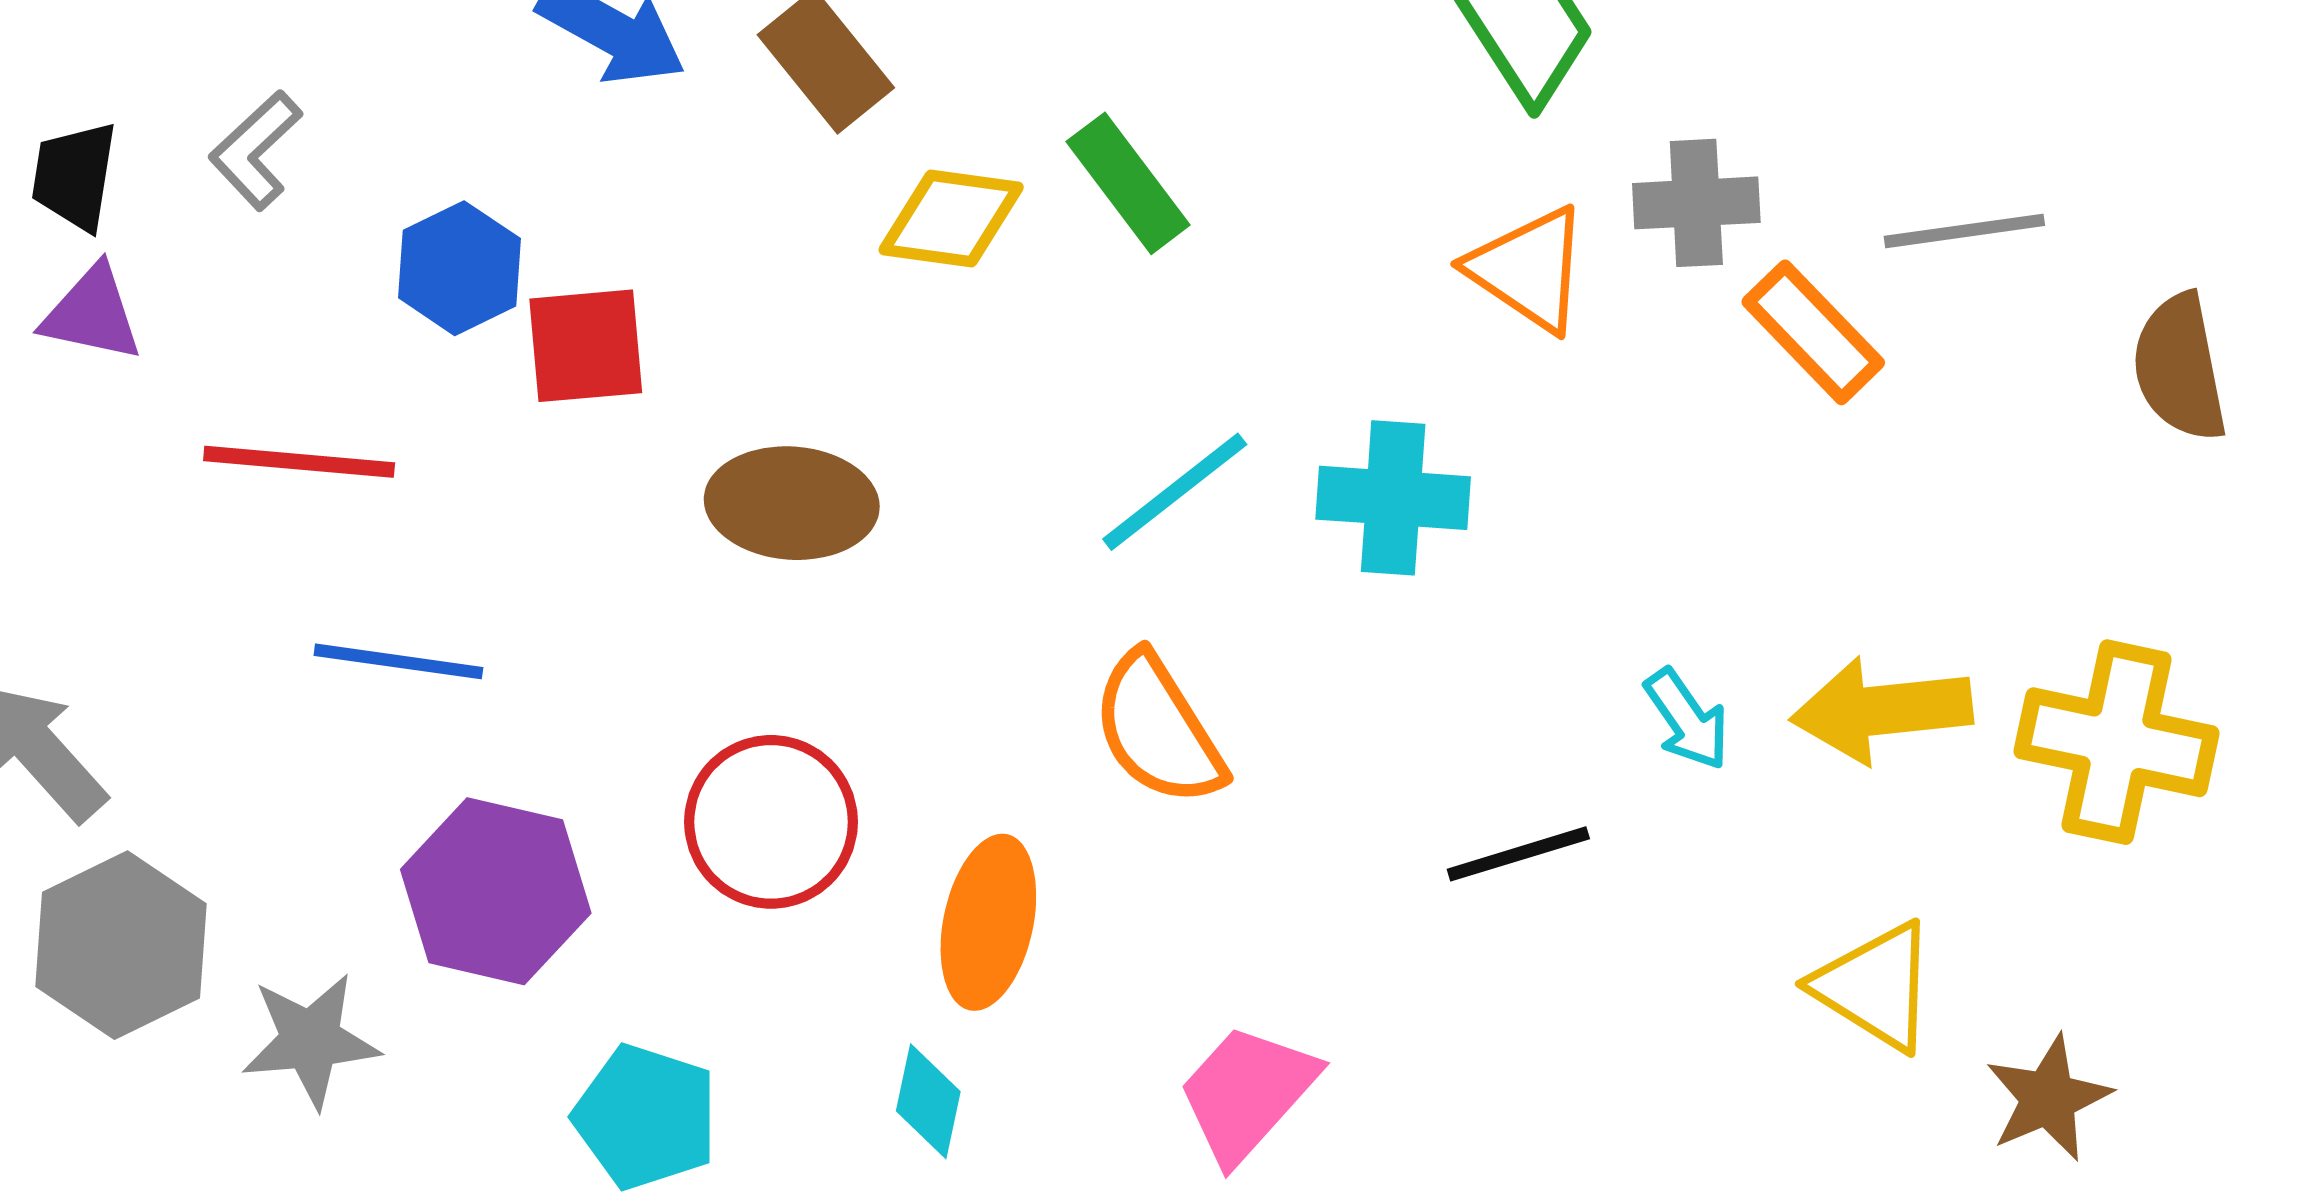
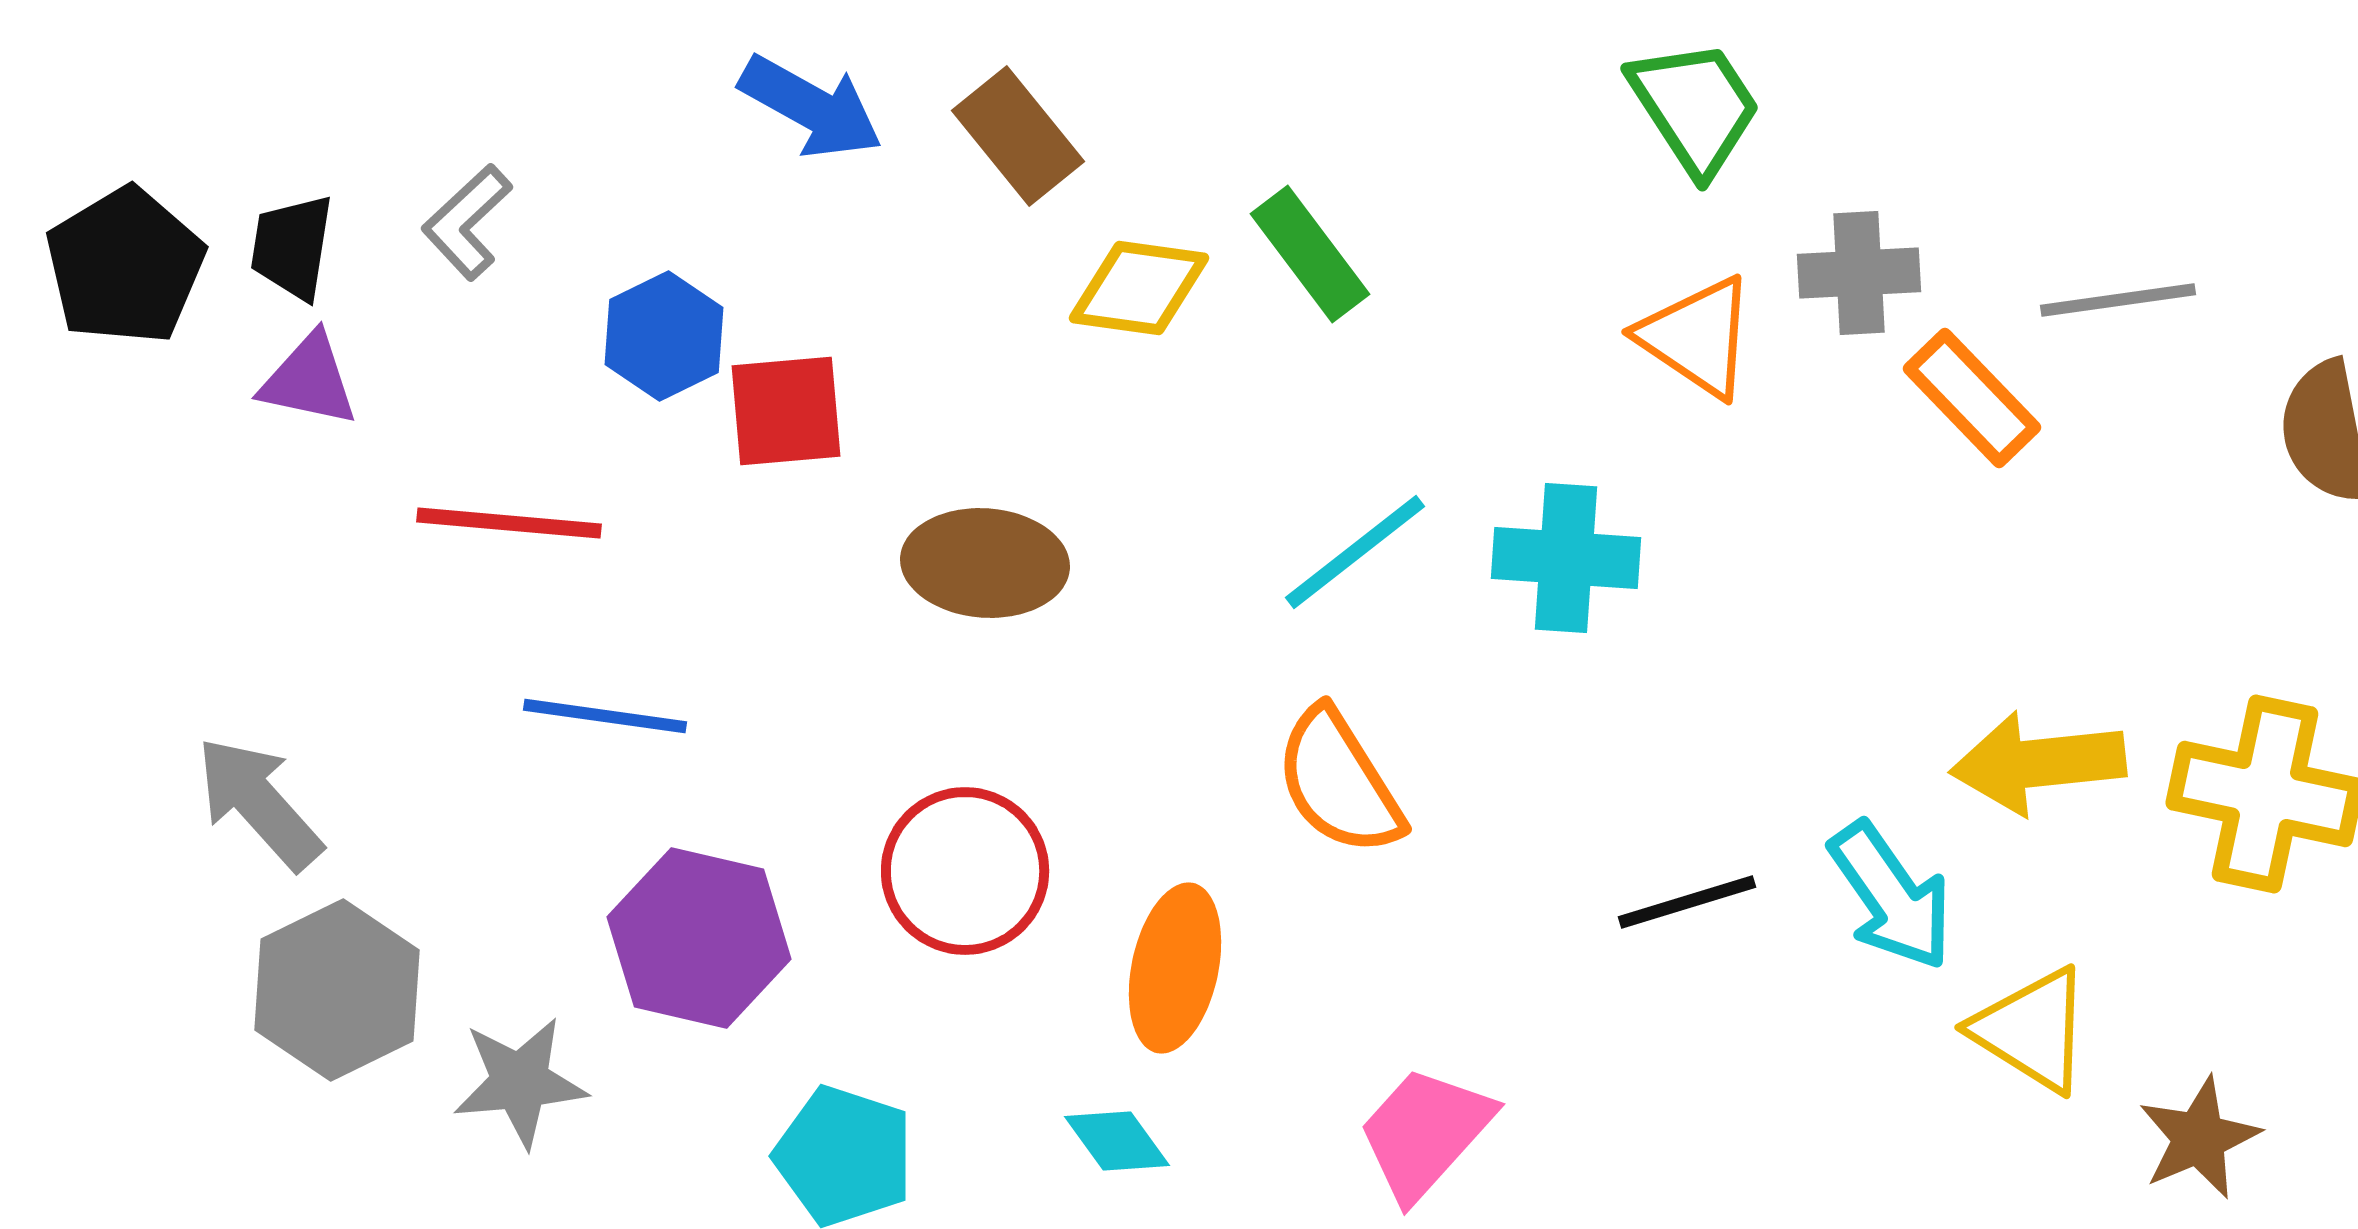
cyan arrow: (1687, 719) -> (1891, 896), moved, size x1.5
cyan diamond: (928, 1101) -> (1117, 1141), turned -48

